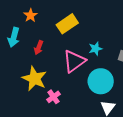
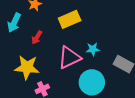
yellow star: (34, 79) -> (27, 67), turned -30

